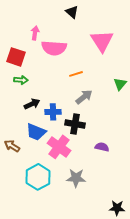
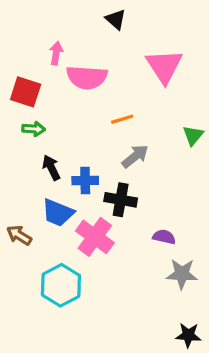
black arrow: (32, 104) -> (51, 168), turned -91
gray star: (76, 178) -> (182, 274), moved

